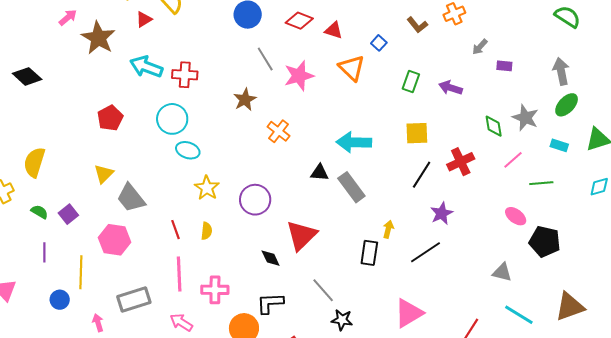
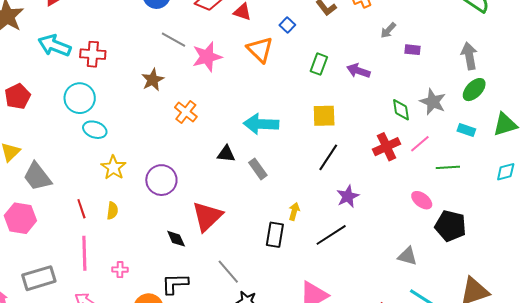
gray line: (265, 59) -> (173, 40), turned -30
red cross: (461, 162) -> (386, 147), moved
gray rectangle: (351, 187) -> (258, 169), size x0.7
pink cross: (215, 290) -> (120, 270), size x0.6

